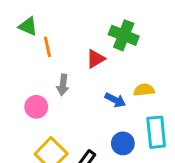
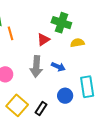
gray arrow: (63, 85) -> (36, 67), moved, size x1.5
yellow semicircle: (144, 90) -> (77, 43), moved

